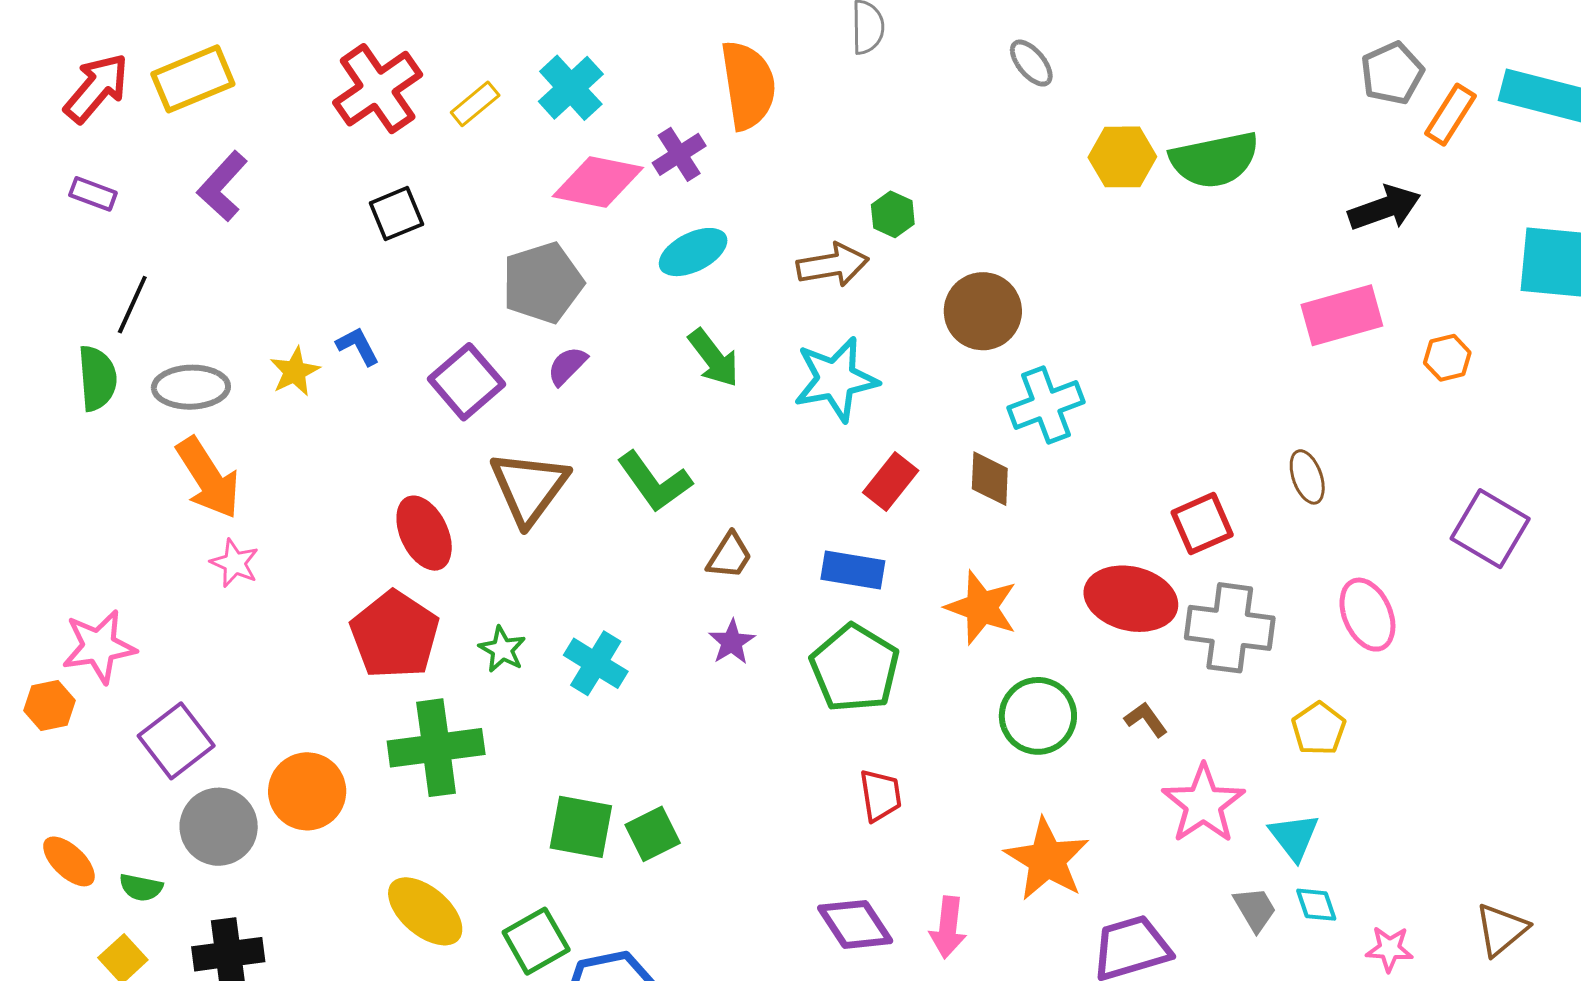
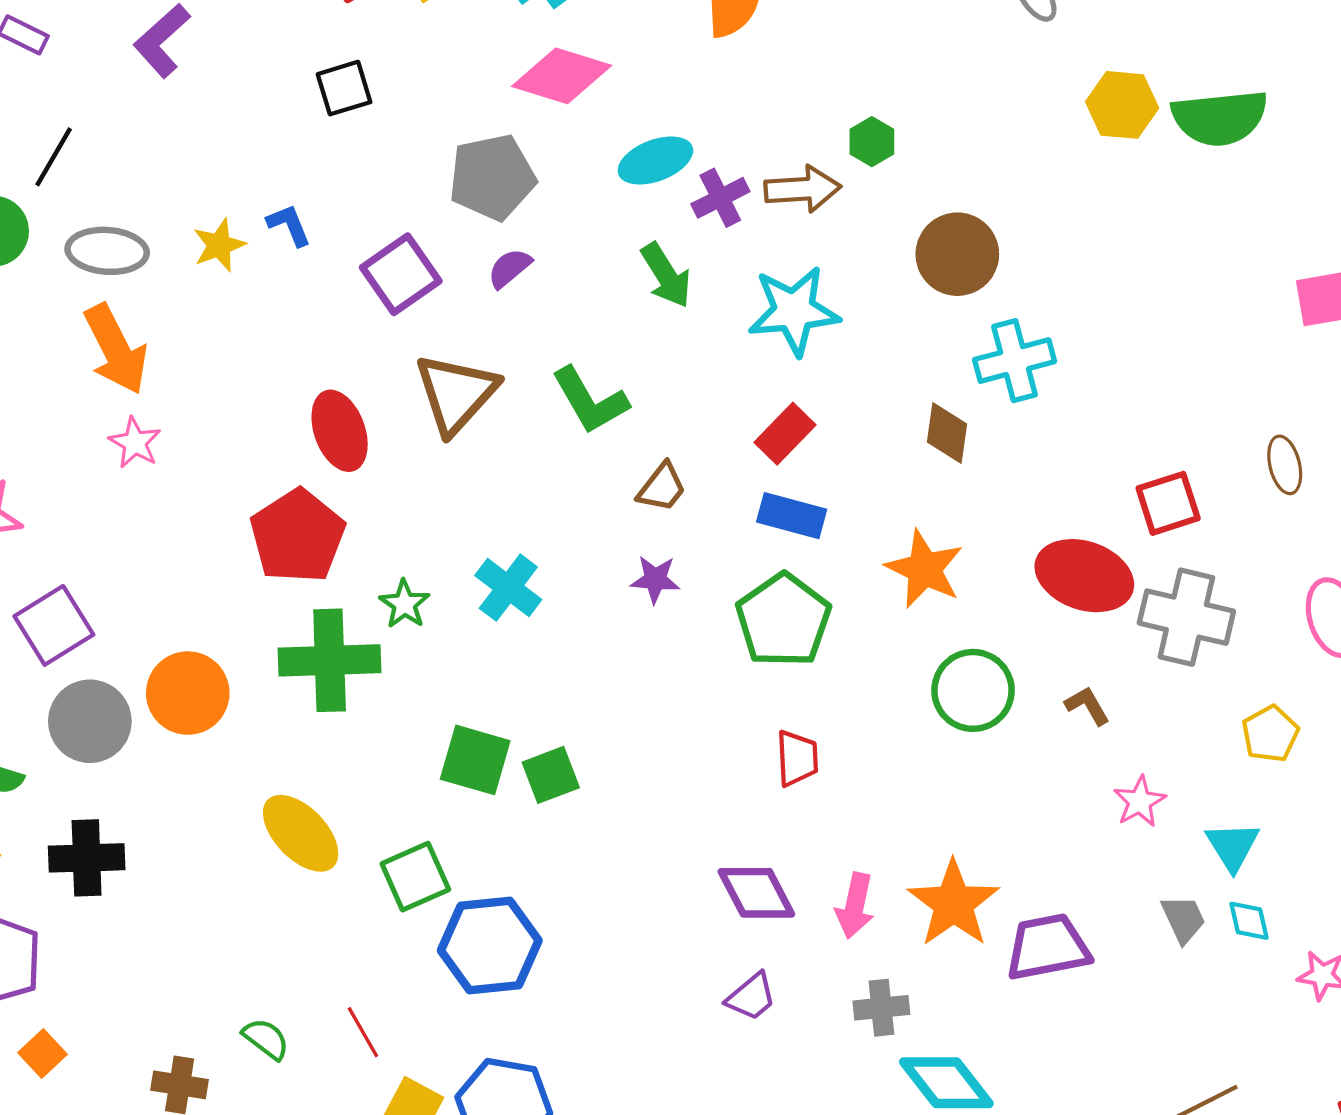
purple cross: (679, 154) -> (720, 198), moved
red rectangle: (891, 482) -> (785, 434), moved
purple star: (732, 642) -> (655, 579), turned 30
green star: (502, 649) -> (404, 604), moved
pink star: (1203, 804) -> (1140, 802), size x0.6
orange star: (1047, 859) -> (953, 904), moved

